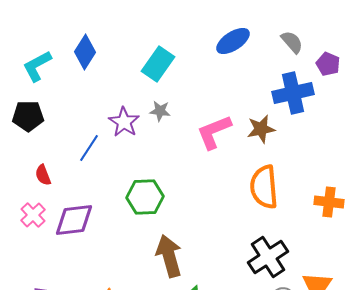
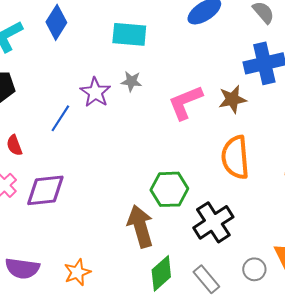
cyan rectangle: (158, 64) -> (129, 34), turned 60
green hexagon: (145, 197) -> (169, 189), moved
black cross: (268, 257) -> (213, 222), moved

